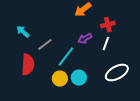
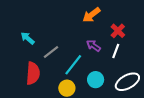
red cross: (108, 25) -> (118, 31), turned -32
purple arrow: (85, 39) -> (93, 46), turned 64
cyan circle: (79, 78) -> (96, 80), moved

